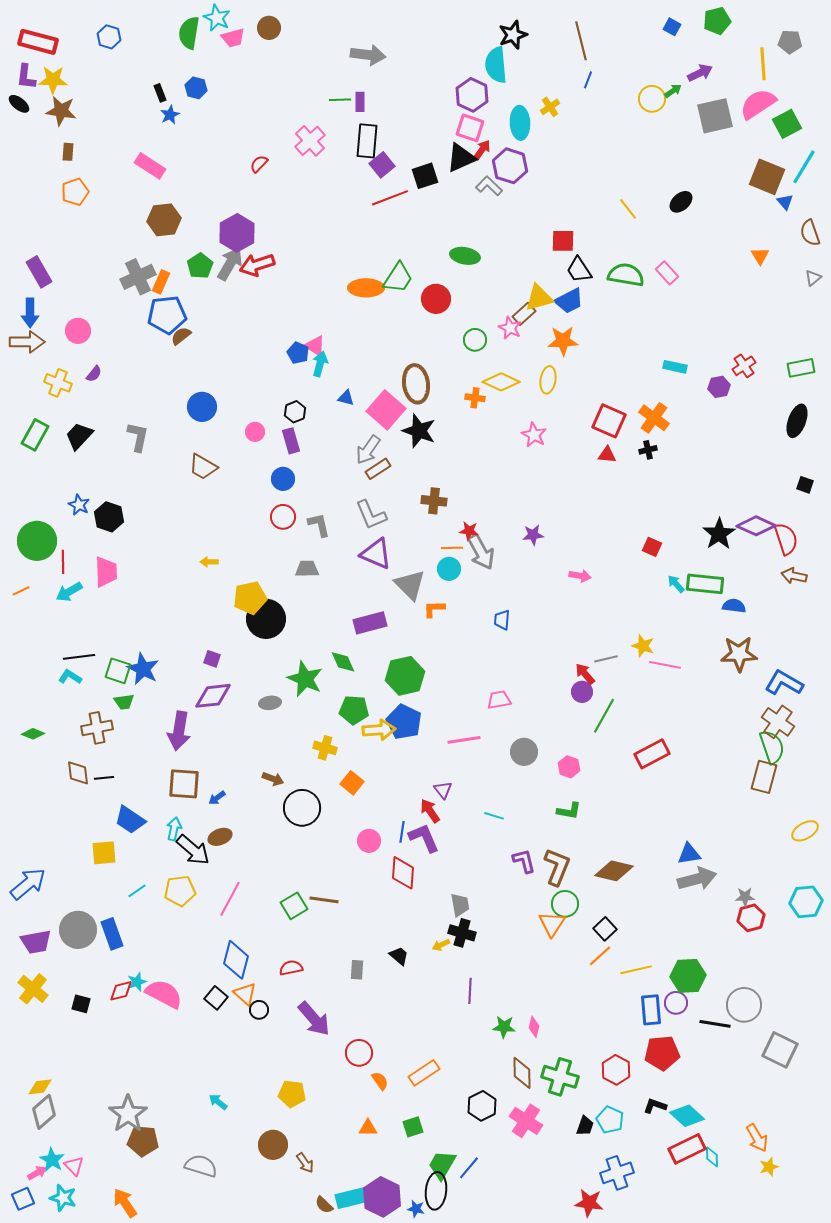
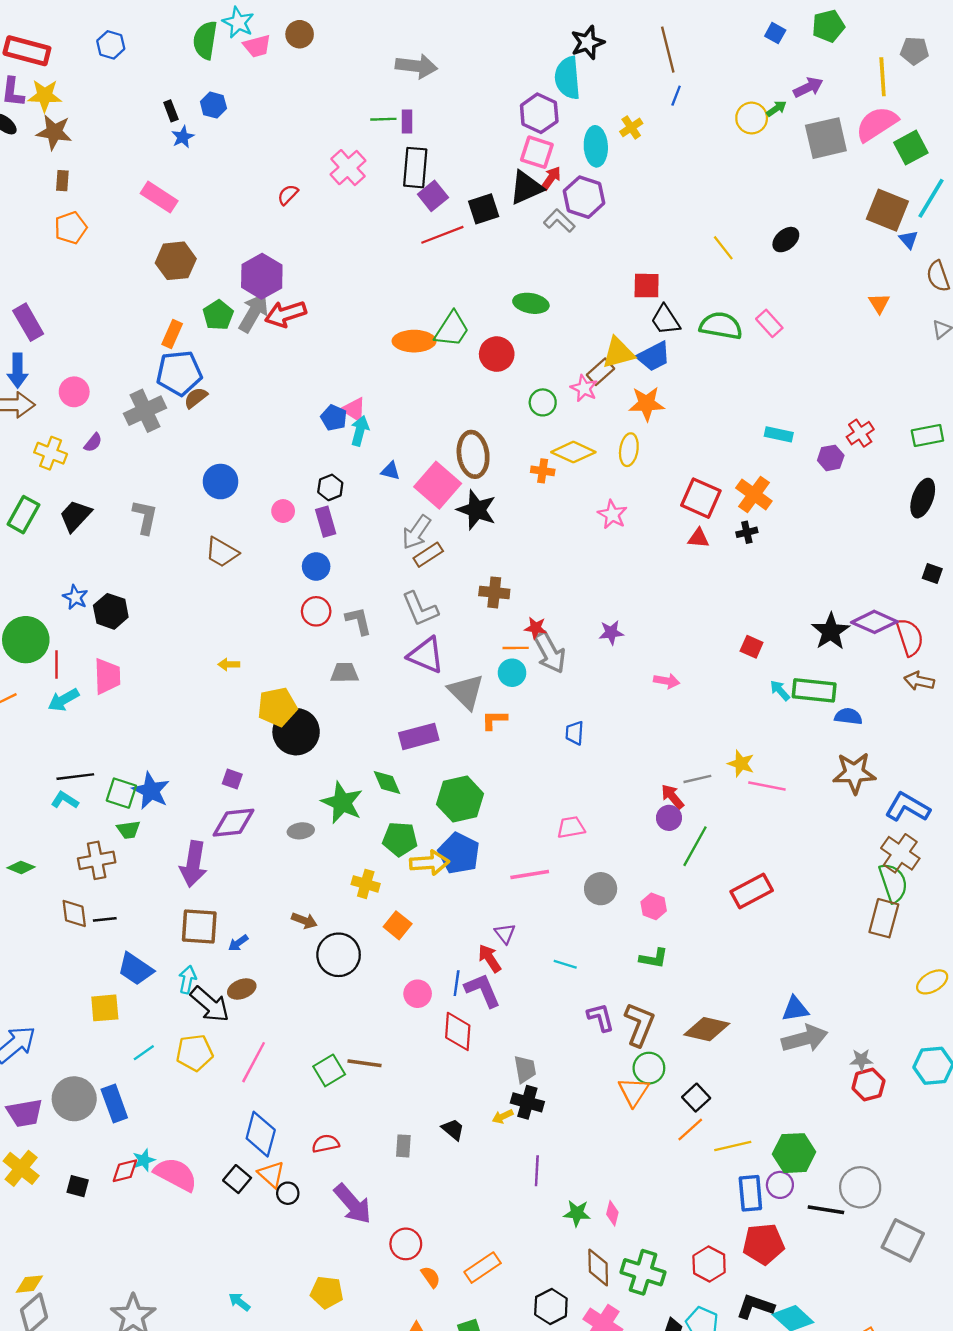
gray cross: (138, 277) -> (145, 411), moved
black L-shape: (655, 1106) -> (755, 1306), size x1.4

